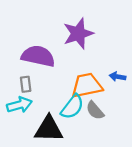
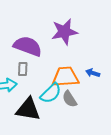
gray rectangle: (26, 84) -> (23, 69), moved

